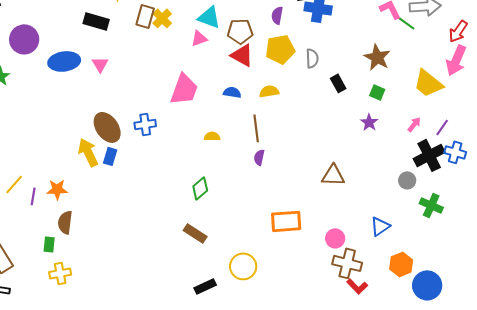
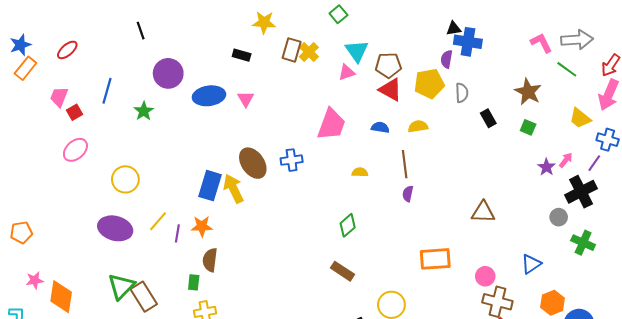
purple semicircle: (277, 15) -> (446, 59), moved
cyan triangle: (209, 17) -> (357, 51), turned 35
black rectangle: (96, 21) -> (242, 55), size x0.7
green line: (405, 22) -> (567, 69), moved
yellow trapezoid: (428, 83) -> (580, 118), size x0.7
purple star: (369, 122) -> (546, 167), moved
blue cross: (455, 152) -> (608, 140), moved
blue rectangle: (110, 156) -> (210, 186), moved, size x1.6

